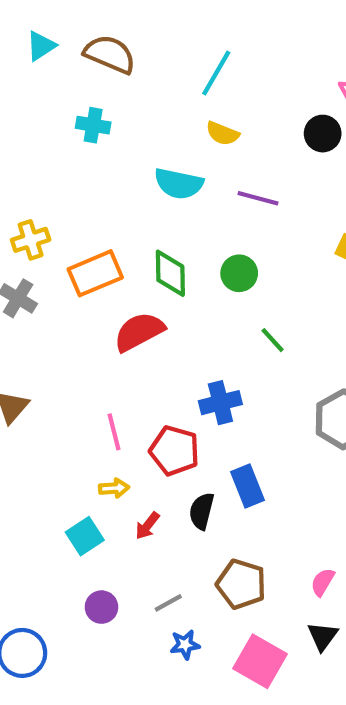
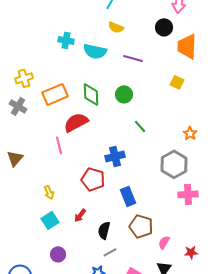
cyan cross: (93, 125) -> (66, 40), moved
pink line: (114, 432) -> (59, 145), moved
yellow arrow: (114, 488) -> (49, 192), moved, turned 72
black semicircle: (202, 511) -> (104, 230), moved
brown pentagon: (241, 584) -> (141, 226), moved
gray line: (168, 603) -> (110, 252), moved

